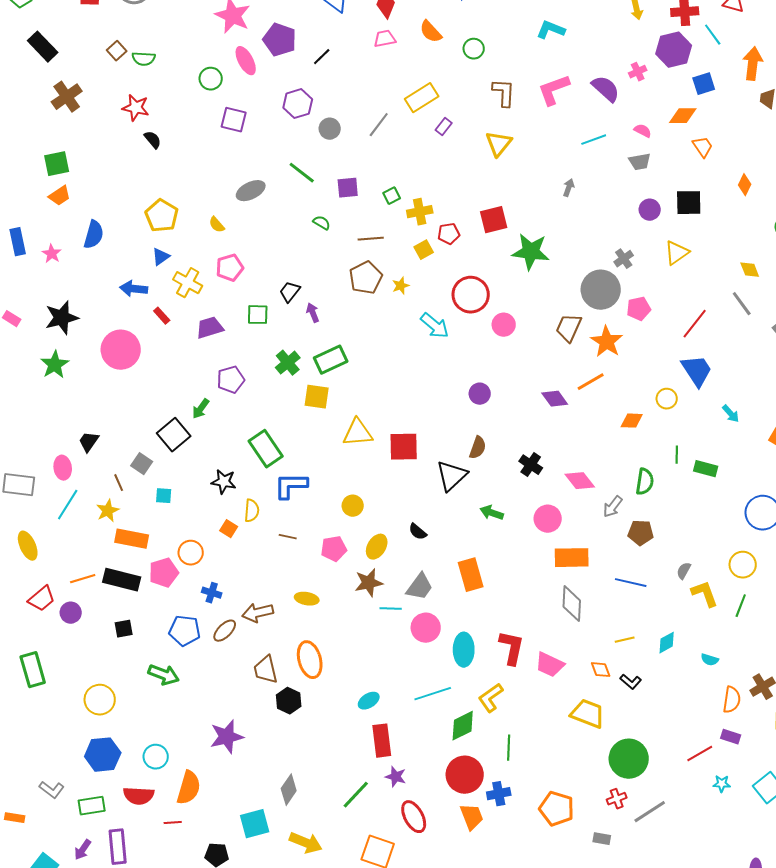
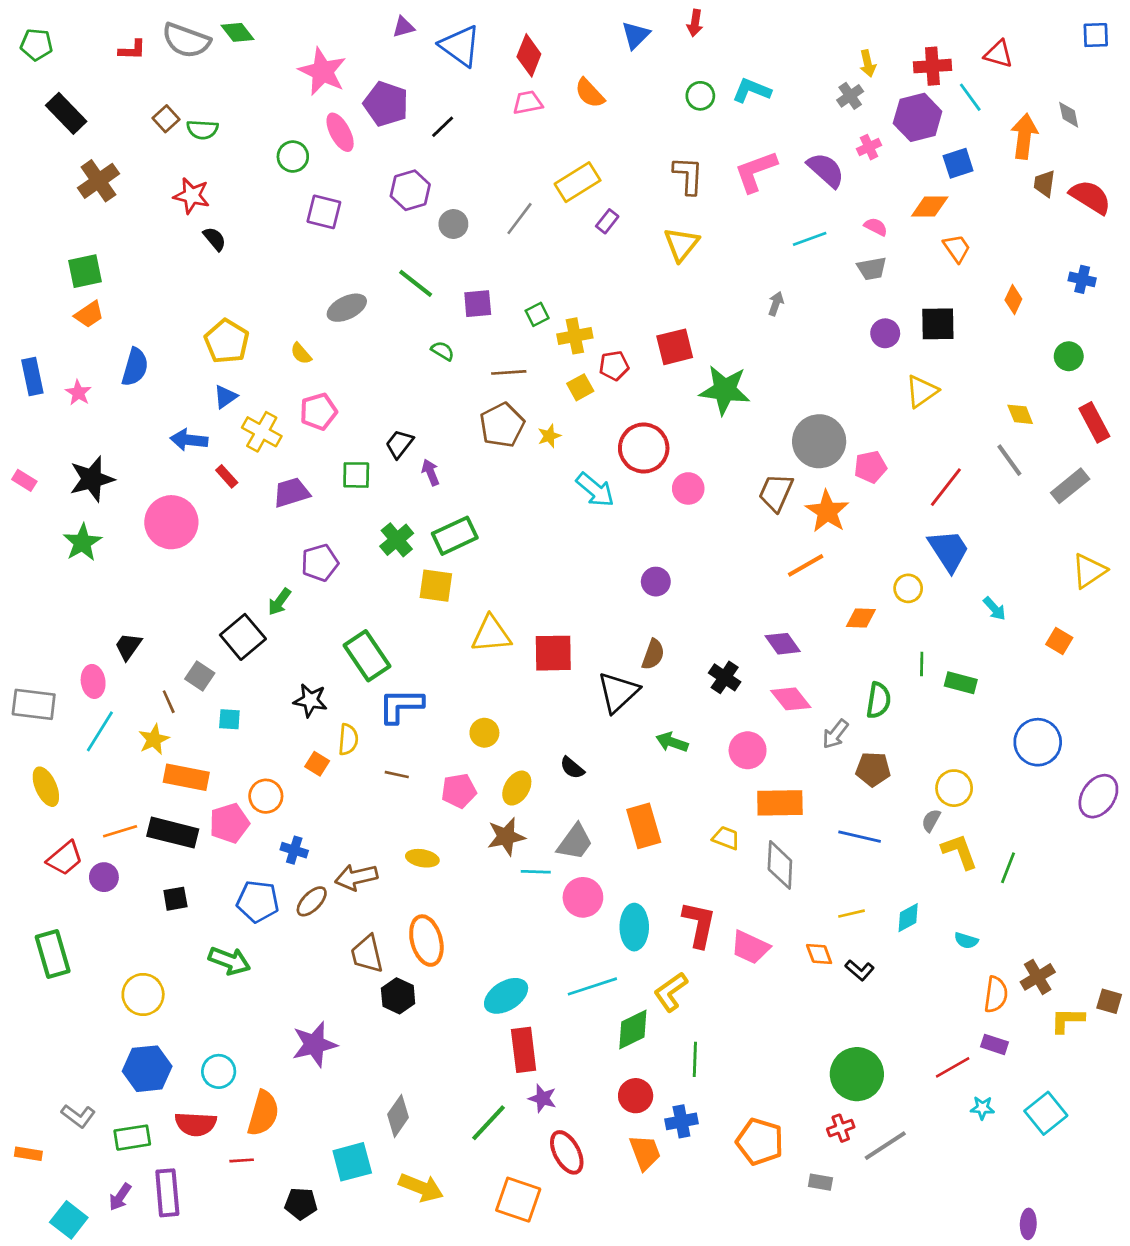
green circle: (474, 49) -> (700, 96), moved
gray cross: (624, 259) -> (850, 96), moved
purple diamond: (555, 399) -> (783, 644), moved
yellow circle: (743, 565) -> (954, 788), moved
cyan ellipse: (369, 701) -> (506, 996), size x1.5
yellow trapezoid: (588, 714) -> (726, 838), moved, size x0.6
red circle: (465, 775) -> (636, 1096), size x0.7

